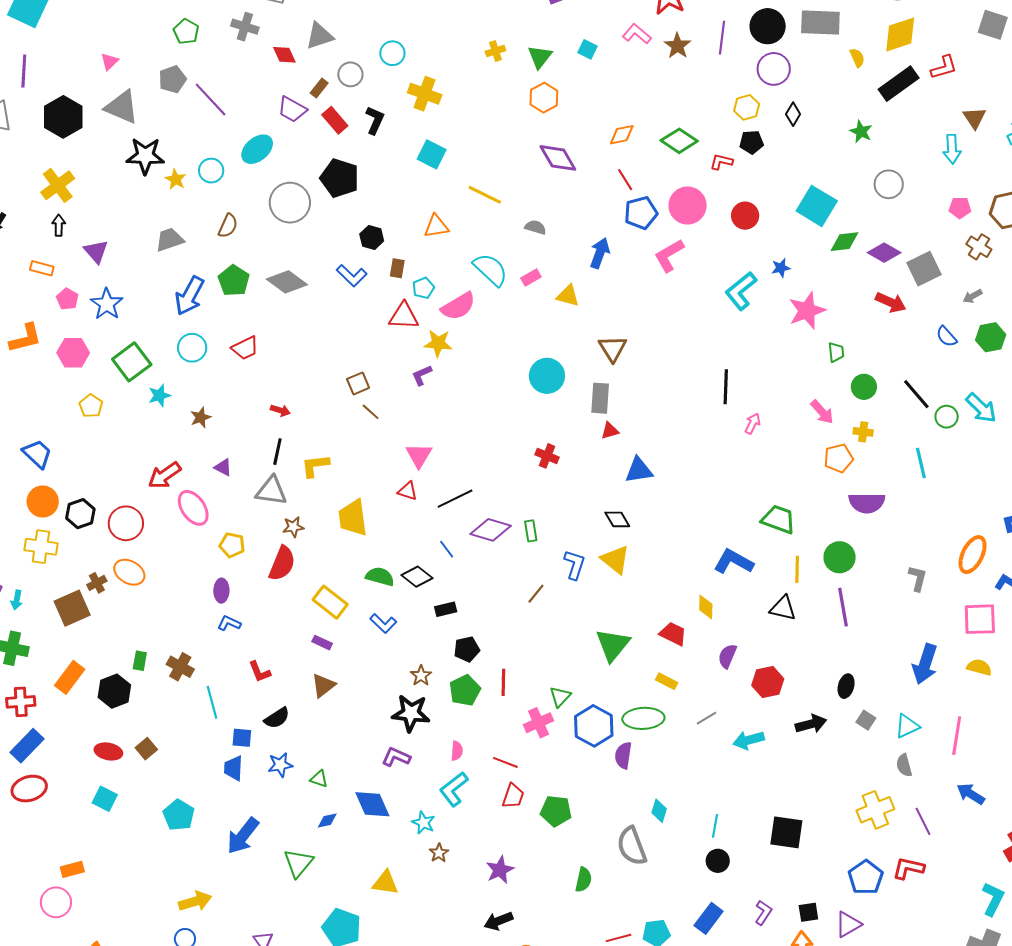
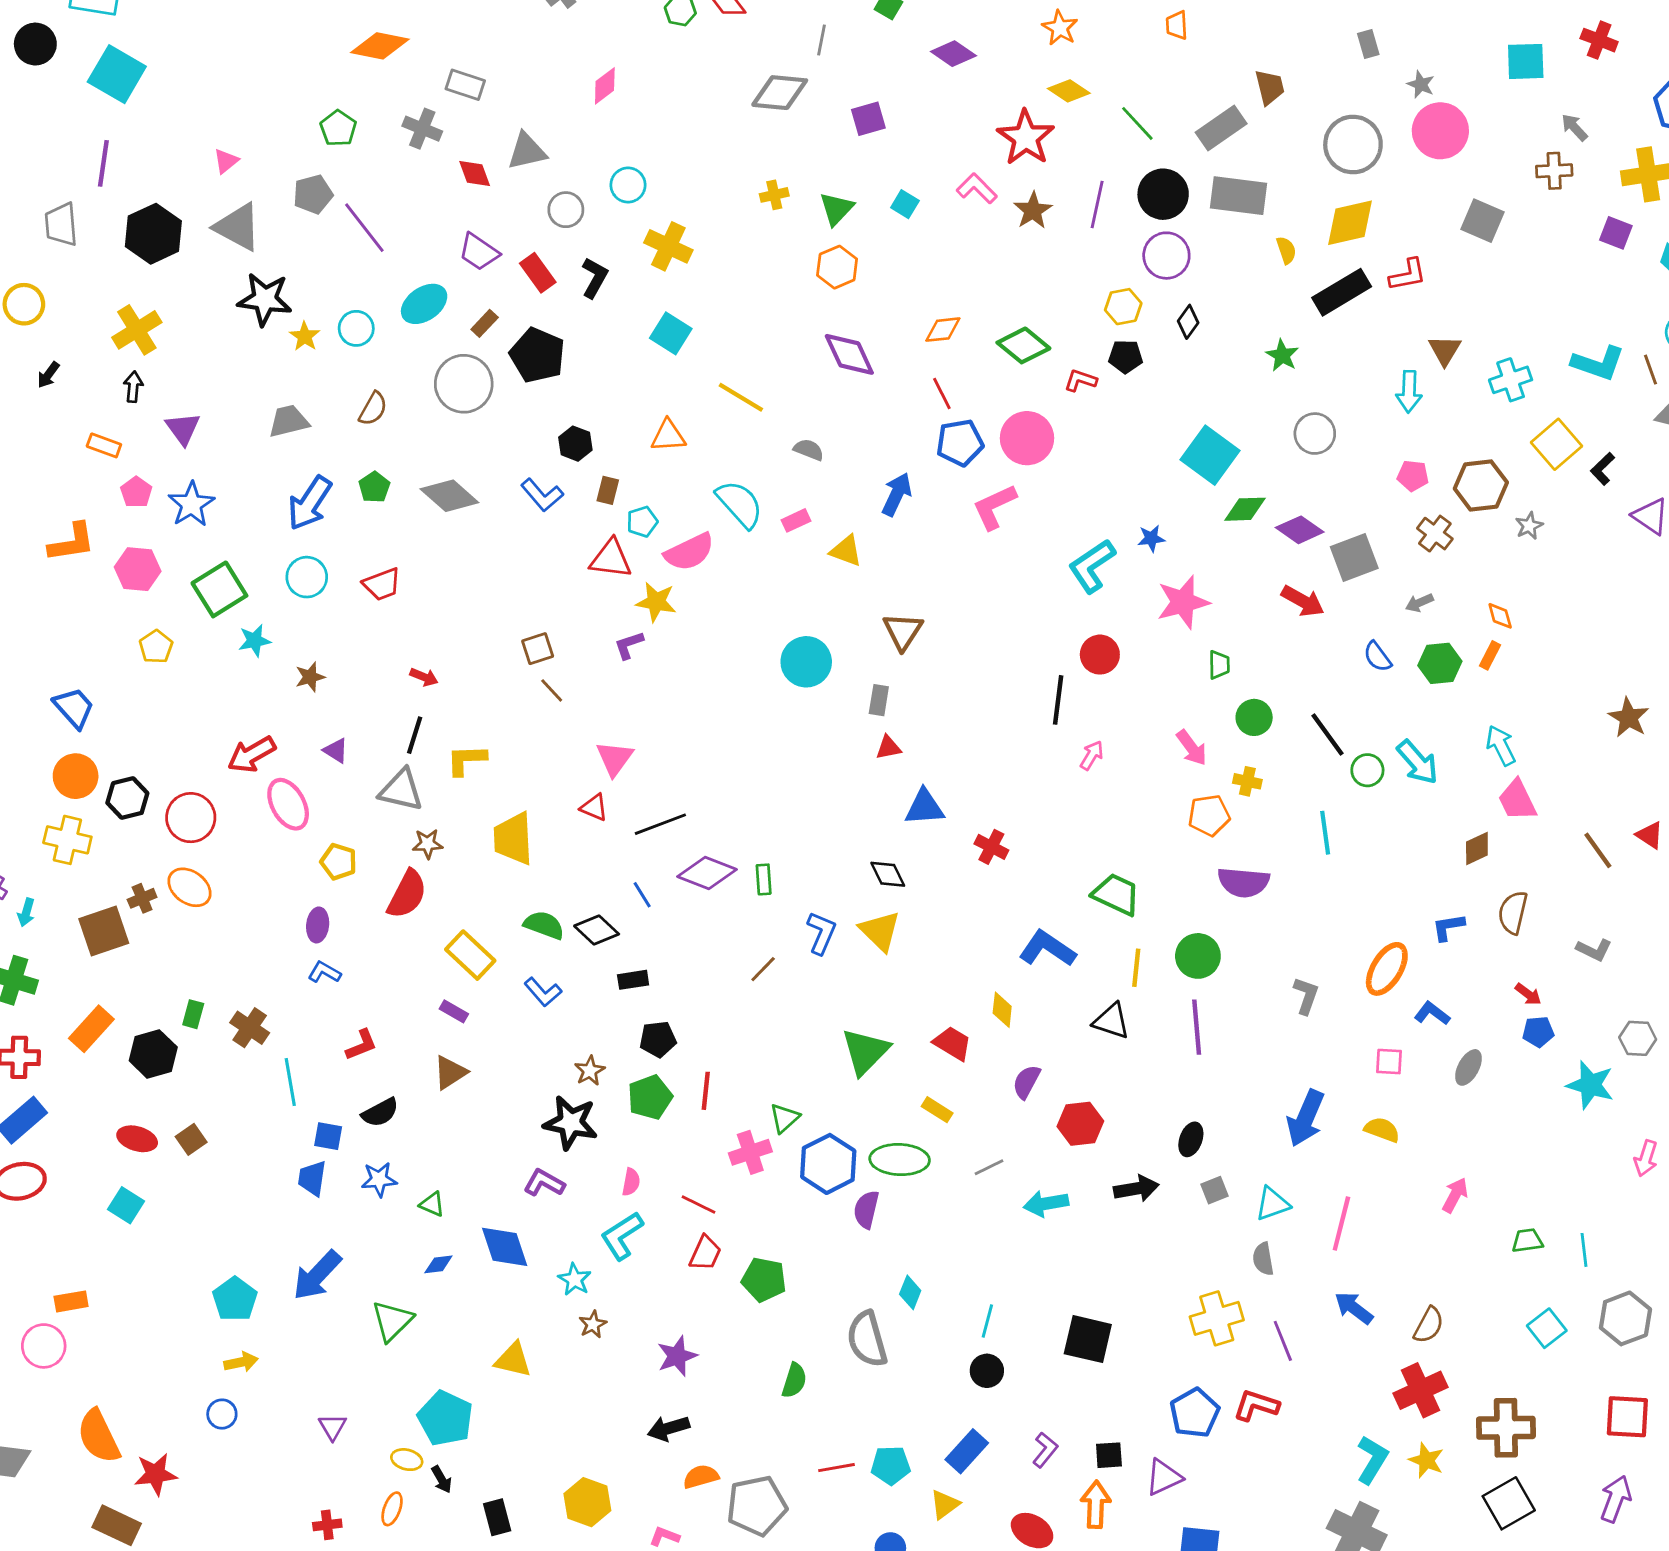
brown rectangle: (319, 88) -> (485, 323), moved
red circle: (745, 216) -> (1100, 655), moved
green pentagon: (234, 281) -> (374, 487), size x0.7
gray rectangle: (600, 398) -> (879, 700), size x0.7
red cross: (547, 456) -> (991, 847), moved
pink square: (980, 619) -> (1389, 1062), size x0.6
red L-shape: (260, 672) -> (361, 1045), turned -95
gray square: (866, 720) -> (1215, 1190), turned 30
cyan pentagon: (179, 815) -> (235, 1299), moved
yellow arrow: (195, 901) -> (241, 1362), size x0.7

